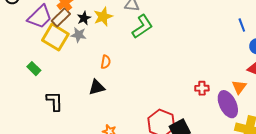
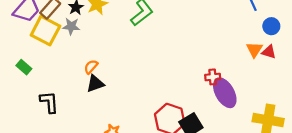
orange semicircle: (106, 62) -> (91, 67), moved, turned -144
orange triangle: (239, 87) -> (254, 49), moved
purple ellipse: (228, 104) -> (225, 93), moved

